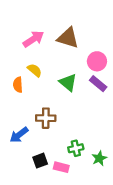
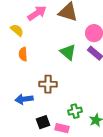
yellow semicircle: (35, 70) -> (17, 30), moved
blue arrow: (19, 135) -> (24, 99), turned 30

